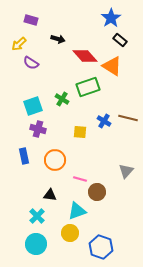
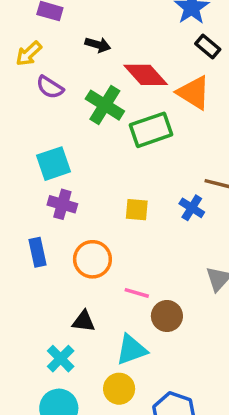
green cross: (62, 99) -> (105, 105), moved, size x1.5
blue cross: (104, 121) -> (192, 208), moved

